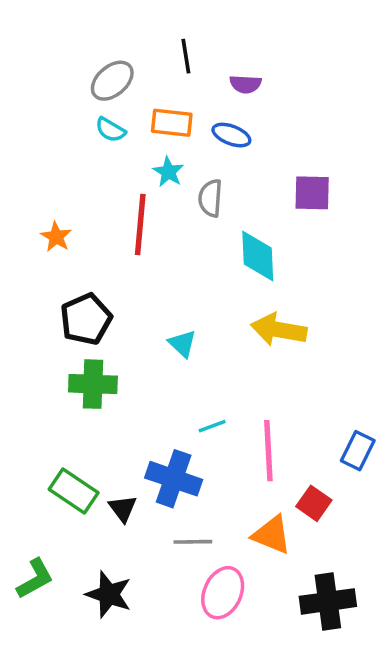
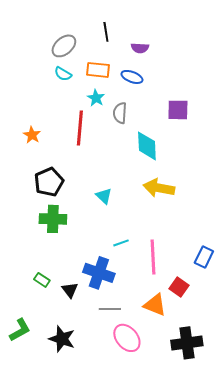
green rectangle: (74, 491) -> (42, 280), size x0.6
pink ellipse: (223, 593) -> (127, 338), turned -64

